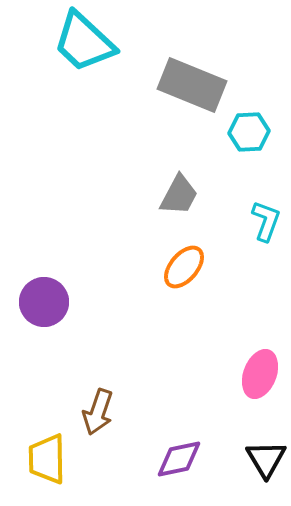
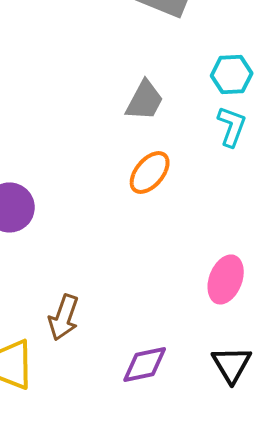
cyan hexagon: (249, 132) -> (232, 74), moved

